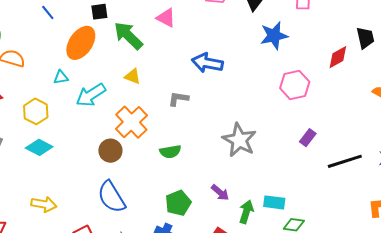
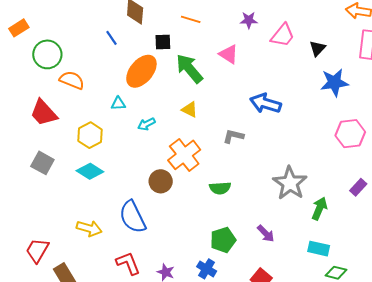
cyan arrow: (91, 95) -> (146, 124), size x0.6
blue semicircle: (112, 197) -> (133, 217), moved
green arrow: (246, 212) -> (319, 208), moved

